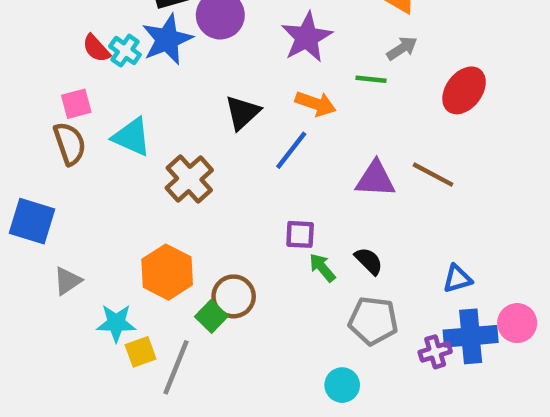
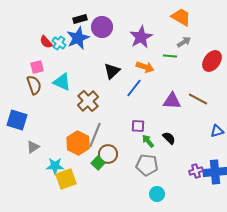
blue triangle: (457, 279) -> (217, 131), moved
gray pentagon: (373, 321) -> (147, 165), moved
yellow square: (141, 352) -> (66, 179), size x1.5
purple cross: (435, 352) -> (196, 171), moved
gray line: (176, 367) -> (95, 135), moved

